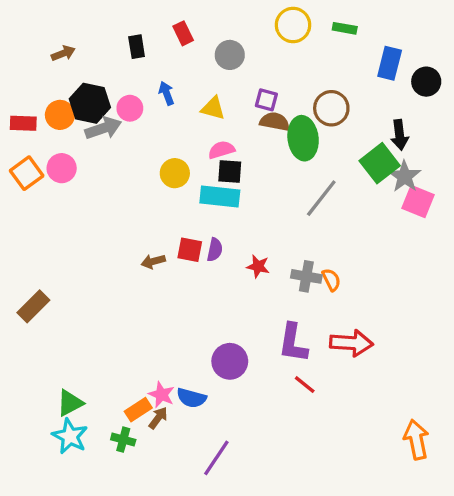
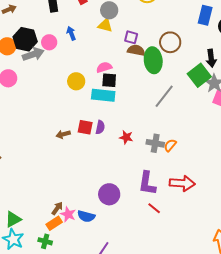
yellow triangle: (213, 108) -> (105, 25), moved
orange semicircle: (331, 280) -> (170, 145), turned -112
brown arrow: (158, 418) -> (57, 208), moved

